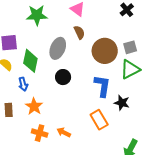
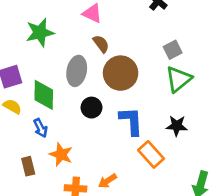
brown circle: (105, 51) -> (121, 73), moved
blue L-shape: (102, 86) -> (131, 121), moved
orange arrow: (64, 132) -> (108, 181), turned -48

